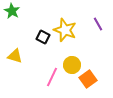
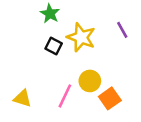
green star: (12, 11) -> (50, 14), moved
yellow triangle: (15, 56) -> (22, 98), moved

